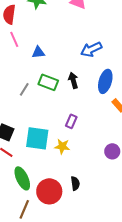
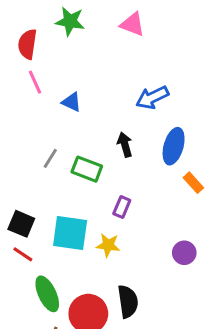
blue triangle: (38, 52) -> (72, 102), turned 32
green rectangle: (48, 82) -> (87, 169), moved
black semicircle: (75, 183) -> (128, 301), size x1.5

